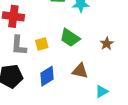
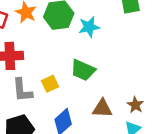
brown star: (107, 44) -> (135, 105), moved

